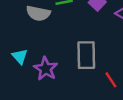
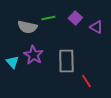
purple star: (46, 69) -> (33, 55), moved

